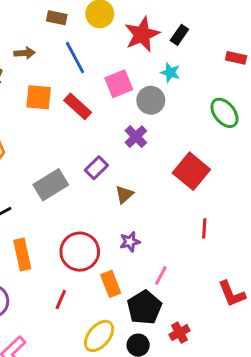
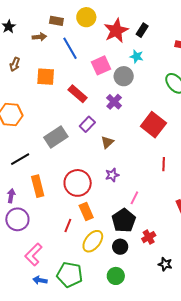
brown arrow: (25, 53) -> (39, 37), moved
red rectangle: (78, 106) -> (78, 94), moved
orange rectangle: (111, 284) -> (86, 212), moved
red line: (61, 300) -> (68, 226), moved

